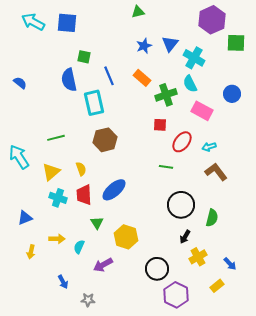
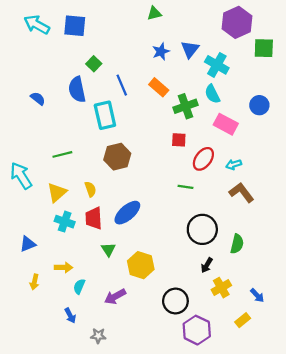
green square: (84, 57) -> (94, 64), turned 32
blue semicircle: (20, 83) -> (38, 98), moved
cyan semicircle: (79, 247) -> (79, 286), moved

